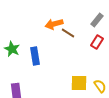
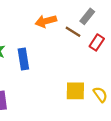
gray rectangle: (97, 20) -> (87, 16), moved
brown line: (68, 33) -> (73, 32), moved

